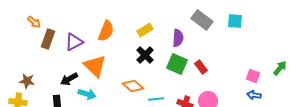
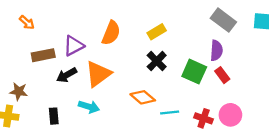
purple semicircle: (178, 38) -> (216, 50), moved
brown rectangle: (48, 39) -> (43, 55), moved, turned 60
orange triangle: (95, 66) -> (98, 74), turned 40
black arrow: (69, 79) -> (67, 75), moved

